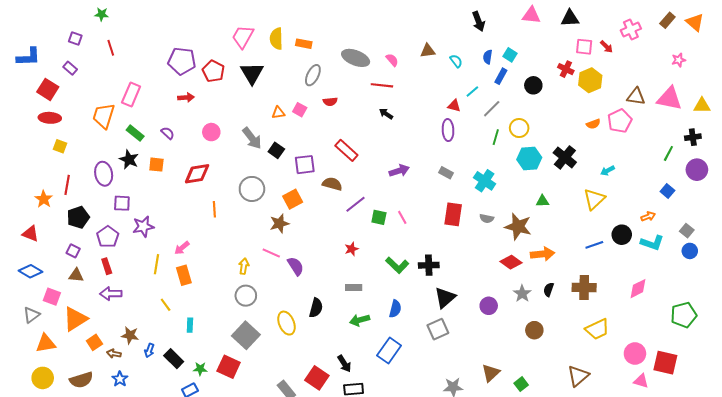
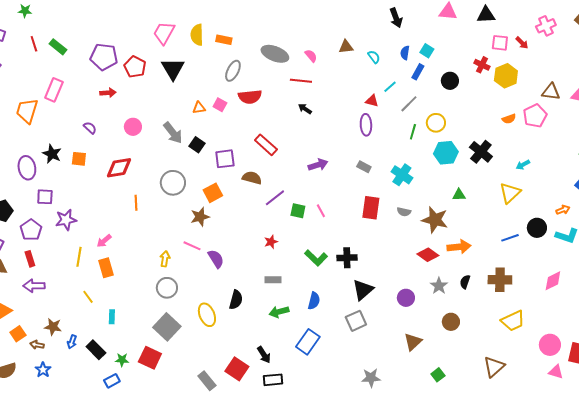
red semicircle: (330, 102) -> (250, 97), size x1.6
green rectangle: (135, 133) -> (58, 47), moved
brown triangle: (491, 373) -> (413, 342), moved

